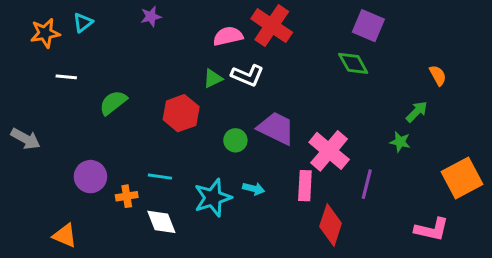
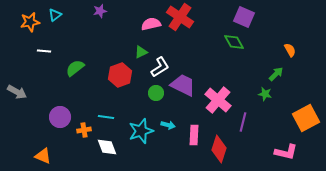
white L-shape: (248, 75) -> (160, 67), moved, turned -55
pink rectangle: (305, 186) -> (194, 135), moved

